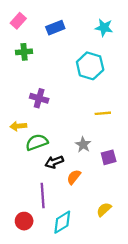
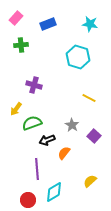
yellow line: (103, 113) -> (89, 98), turned 32
yellow arrow: (18, 126) -> (16, 109), turned -48
purple square: (109, 157) -> (94, 136), turned -32
red circle: (24, 221) -> (28, 200), moved

